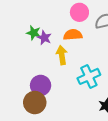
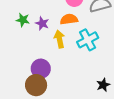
green star: (34, 33) -> (23, 20), moved
cyan cross: (89, 76) -> (88, 40), moved

